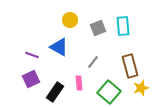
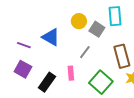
yellow circle: (70, 20) -> (79, 21), moved
gray square: (98, 28) -> (97, 29), moved, turned -35
purple square: (31, 79) -> (23, 69), turned -36

